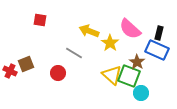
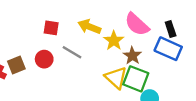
red square: (40, 20) -> (51, 28), moved
black rectangle: (159, 33) -> (171, 29), turned -32
brown star: (137, 62) -> (132, 56), moved
red circle: (58, 73) -> (44, 59), moved

